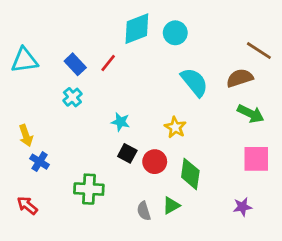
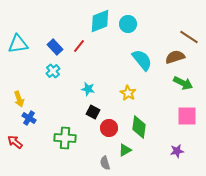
red circle: (155, 162) -> (109, 128), moved
red arrow: (27, 205) -> (15, 142), moved
gray semicircle: (144, 211) -> (105, 163), moved

